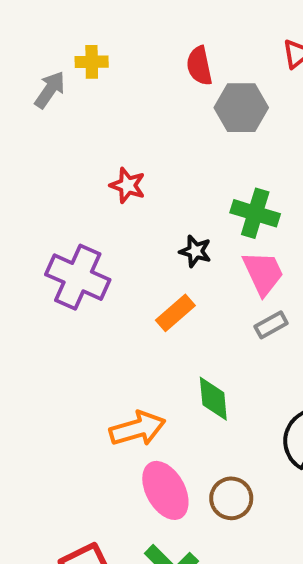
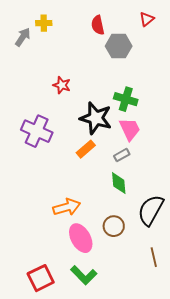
black star: (195, 251) -> (96, 118), size x2.0
gray rectangle: (271, 325) -> (122, 155), moved
green diamond: (213, 399) -> (119, 183), moved
brown circle: (231, 498) -> (114, 226), moved

